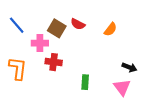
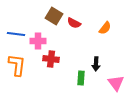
blue line: (17, 25) -> (16, 34), moved, turned -42
brown square: (57, 28) -> (54, 16), moved
black arrow: (129, 67) -> (96, 64), moved, turned 72

